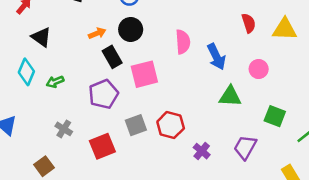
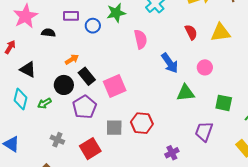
black circle: (131, 29) -> (64, 85), moved
pink semicircle: (183, 42) -> (141, 39), moved
gray square: (136, 125) -> (114, 128), turned 30
purple cross: (202, 151) -> (172, 153), moved, turned 32

